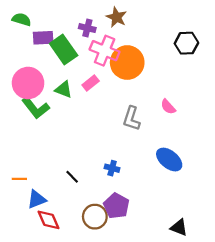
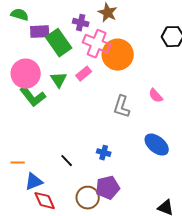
green triangle: (64, 89) -> (59, 80), turned 36
purple pentagon: (116, 206) -> (108, 188), turned 30

